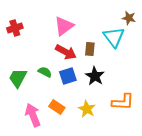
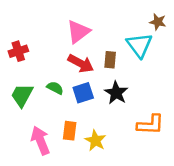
red cross: (15, 28) -> (18, 51), moved
orange rectangle: (57, 107) -> (70, 131), turned 63
yellow star: (87, 109) -> (95, 140), moved

